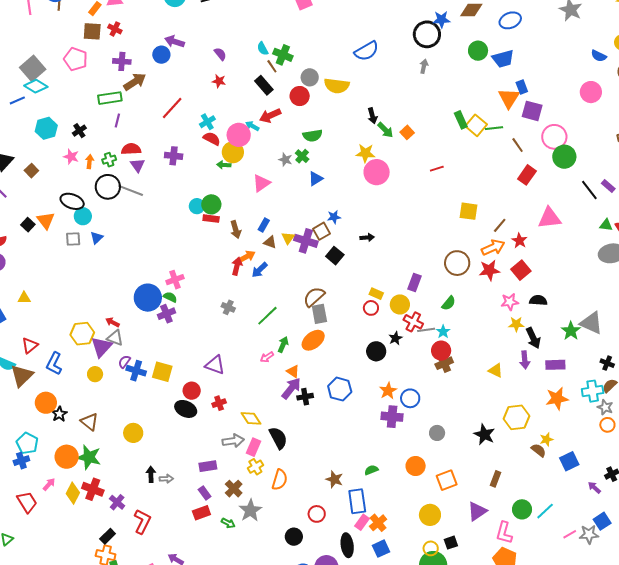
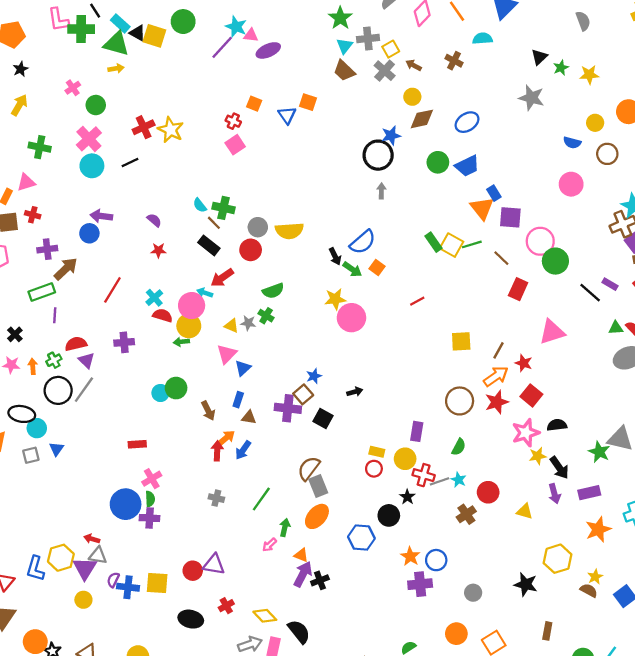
blue semicircle: (367, 51) -> (363, 242), moved
blue triangle: (316, 179) -> (243, 368), moved
gray line: (131, 190) -> (84, 390), turned -65
red rectangle: (211, 219) -> (137, 444), moved
yellow triangle: (288, 238) -> (231, 326), moved, turned -32
green semicircle: (170, 297) -> (150, 499), turned 72
pink star: (510, 302) -> (526, 433), size x1.4
purple cross: (166, 314) -> (150, 518), turned 36
red circle: (441, 351) -> (488, 492), moved
blue L-shape: (54, 364) -> (35, 569), moved
blue hexagon: (340, 389) -> (361, 538), moved
red circle: (192, 391) -> (193, 571), moved

